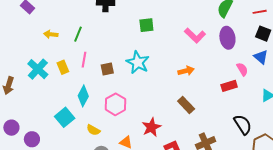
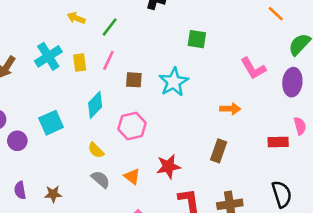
brown rectangle: (186, 105) -> (219, 151), turned 48
cyan square: (65, 117) -> (51, 123), moved

